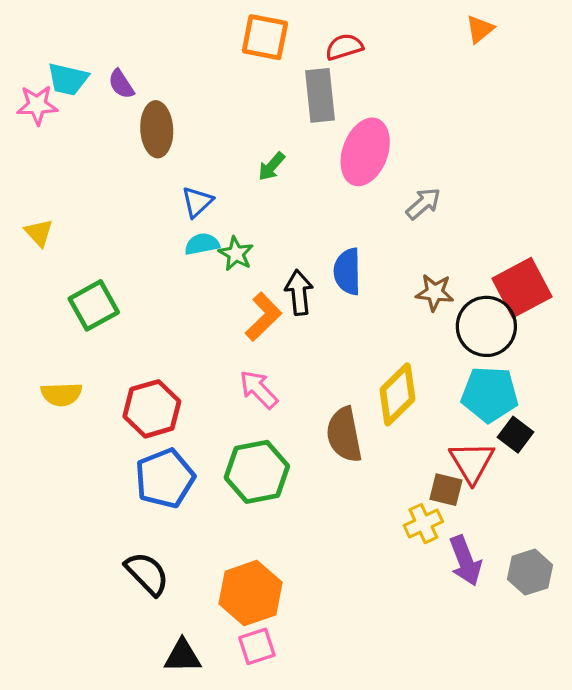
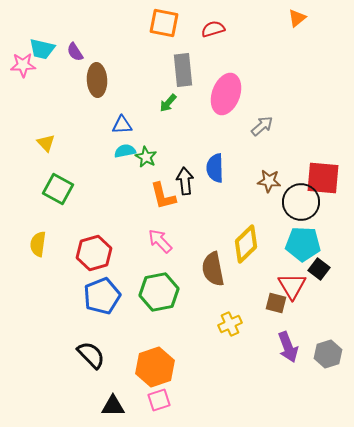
gray rectangle: (320, 95) -> (183, 70), moved
blue triangle: (197, 202) -> (122, 125), turned 40
yellow triangle: (39, 233) -> (46, 143), moved
red square: (522, 288) -> (323, 178), turned 33
green square: (94, 305) -> (58, 189), turned -32
orange L-shape: (263, 317) -> (163, 196), turned 120
yellow semicircle: (61, 394) -> (38, 244), turned 100
yellow cross: (423, 524) -> (230, 324), moved

